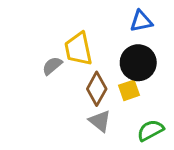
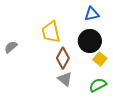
gray semicircle: (52, 66) -> (11, 47), moved
yellow square: (129, 90) -> (100, 59), moved, turned -32

